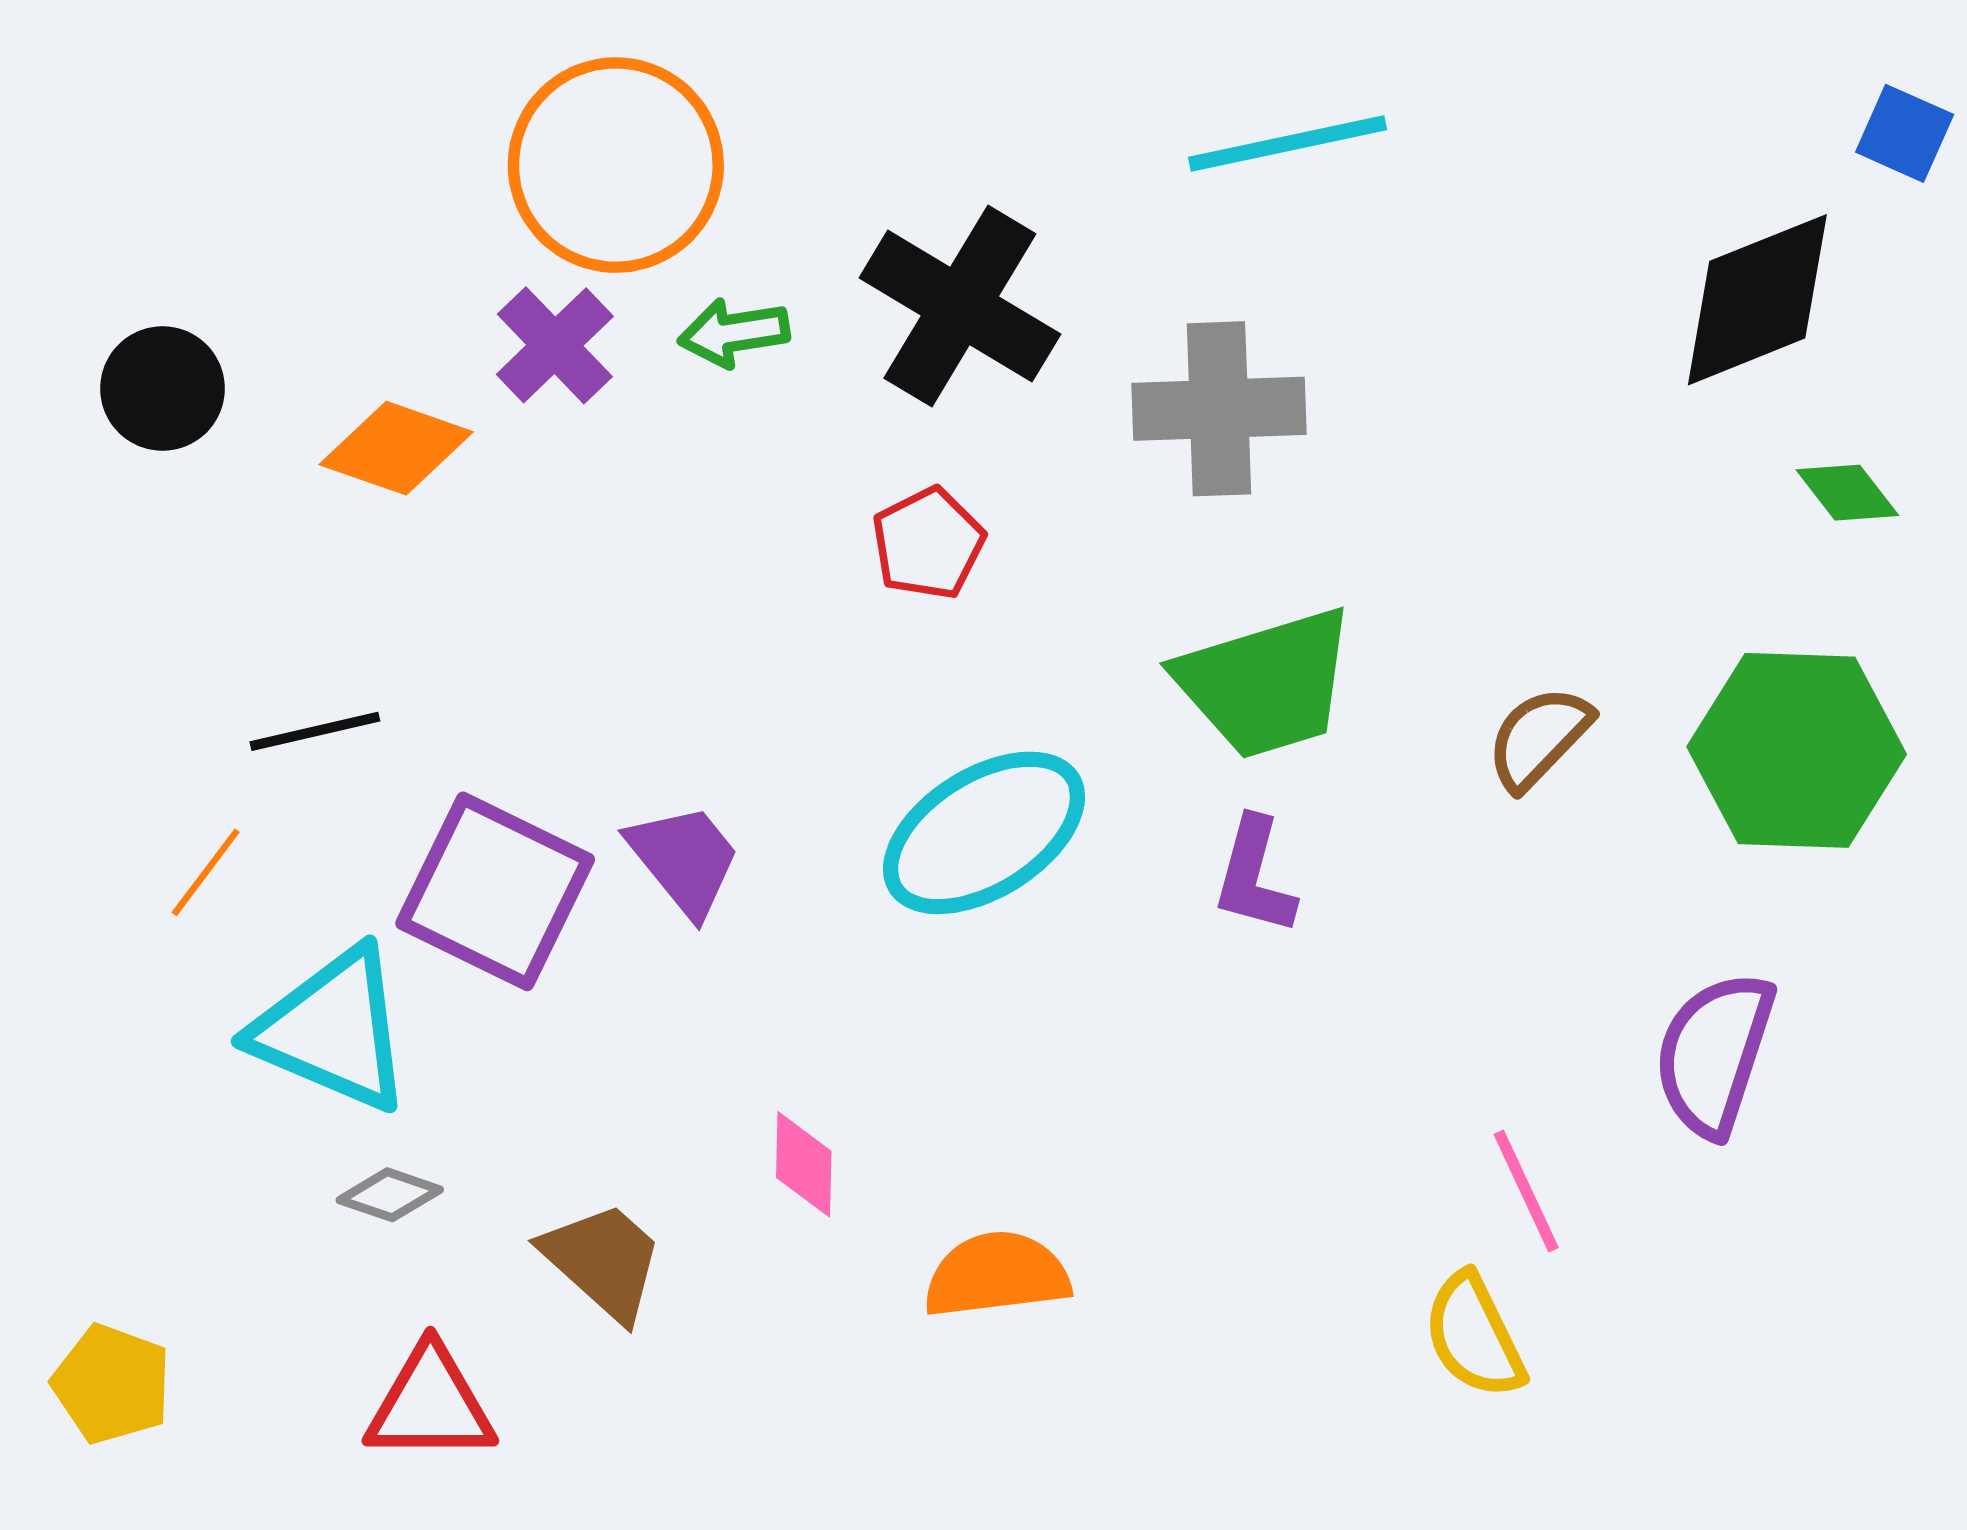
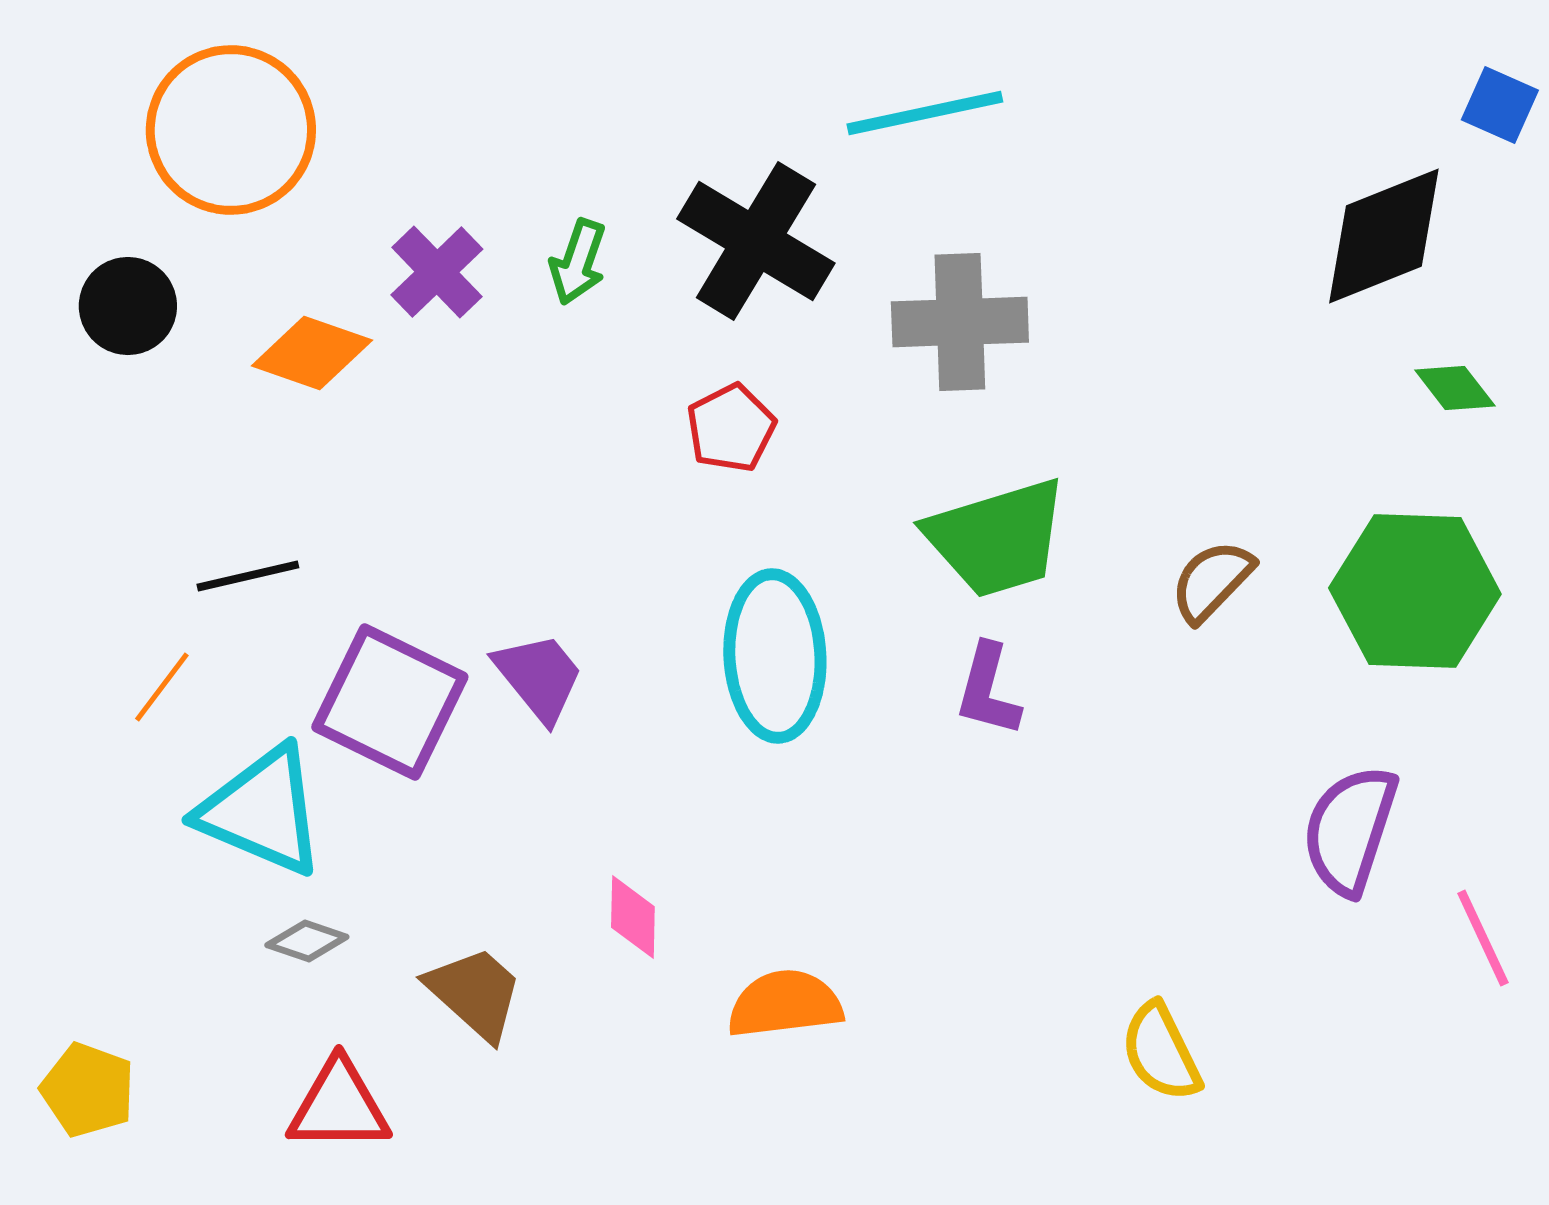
cyan line: (1287, 143) -> (925, 113), moved
orange circle: (616, 165) -> (231, 130), moved
green arrow: (734, 333) -> (578, 262), turned -62
cyan ellipse: (984, 833) -> (775, 656), turned -61
pink line: (1526, 1191) -> (1483, 938), moved

